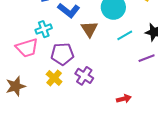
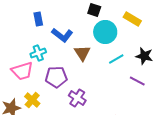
purple line: (147, 58) -> (137, 81), turned 49
yellow cross: (54, 78) -> (32, 100), moved

